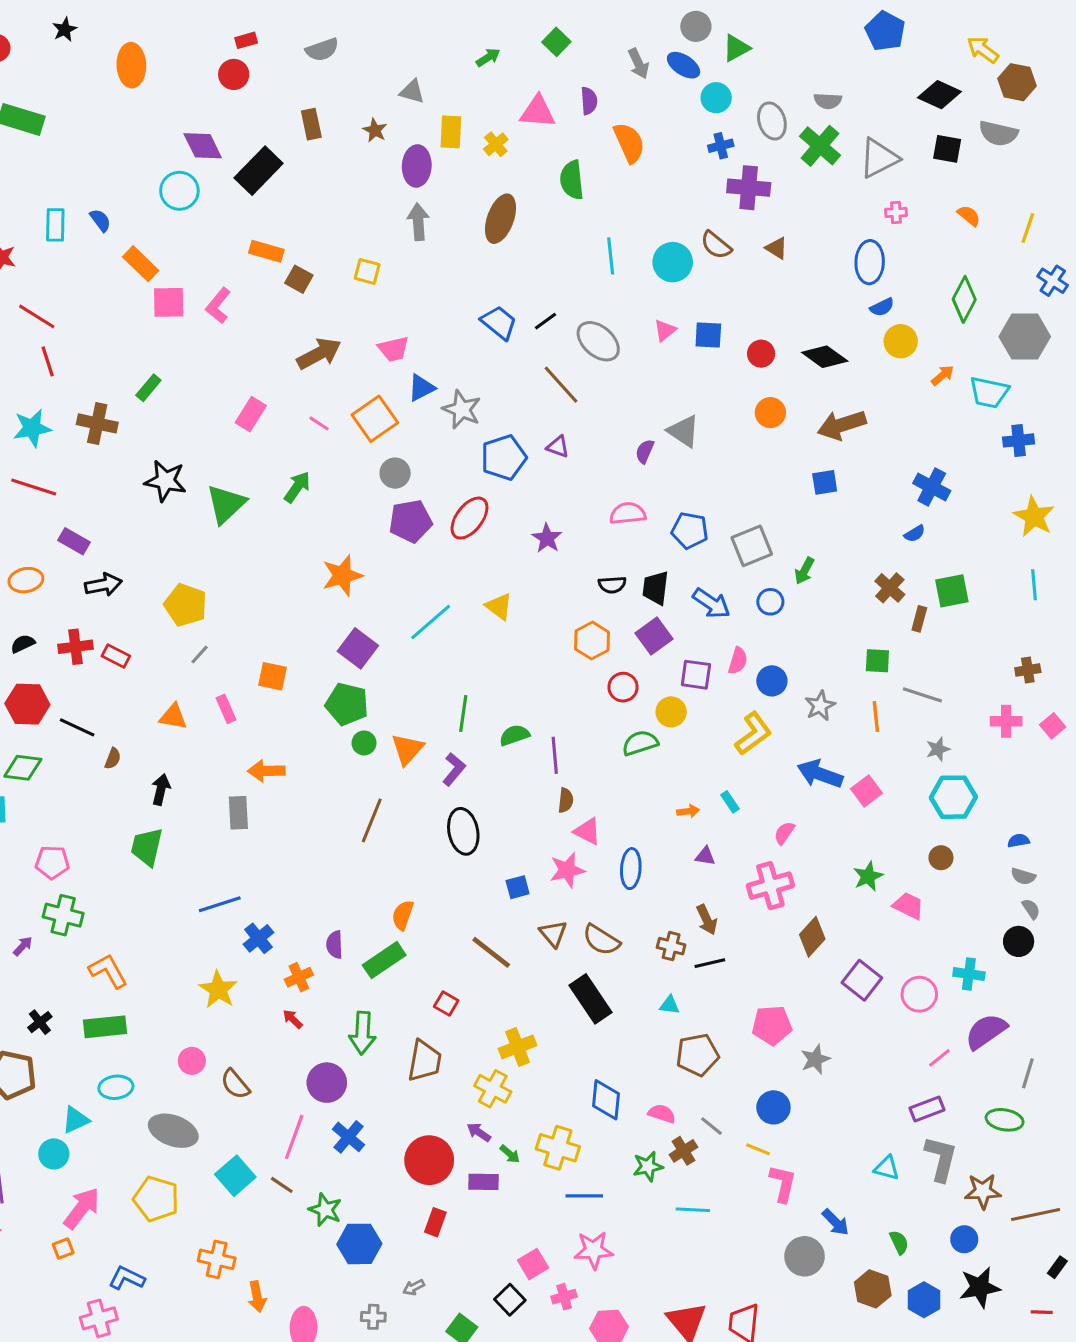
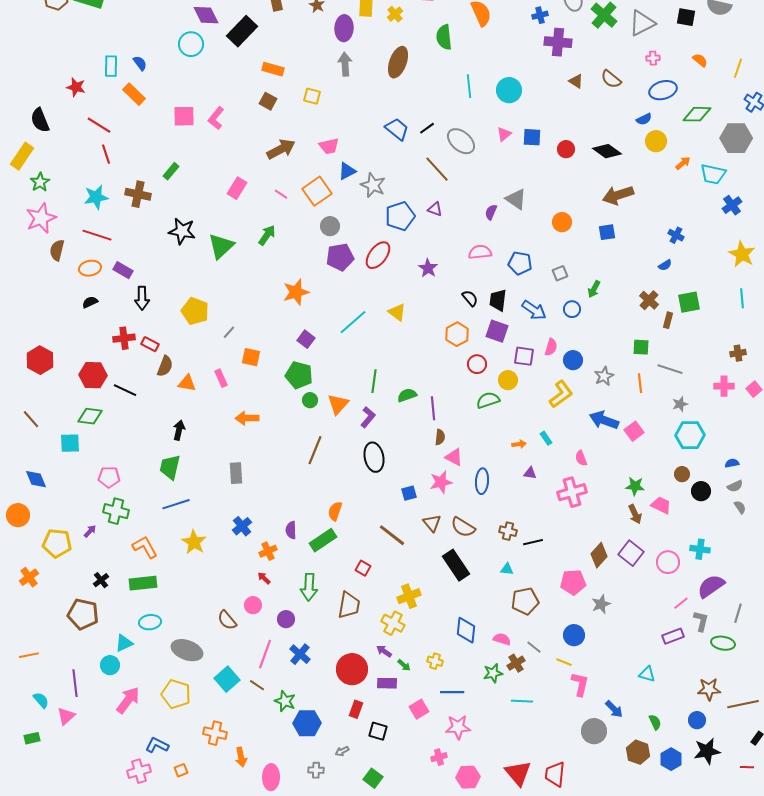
brown semicircle: (716, 245) -> (611, 79), moved
orange rectangle: (266, 251) -> (273, 69), moved
blue ellipse: (870, 262) -> (663, 90), moved, turned 72
orange rectangle: (141, 264) -> (134, 94), moved
green diamond: (964, 299) -> (697, 114), turned 64
orange circle: (770, 413) -> (562, 222), moved
blue cross: (1019, 440) -> (732, 205), turned -30
blue cross: (932, 487) -> (676, 235), size x0.7
gray square: (752, 546) -> (560, 273), size x0.6
orange ellipse: (26, 580) -> (90, 268), moved
black arrow: (103, 585) -> (142, 298), turned 100
black semicircle: (612, 585) -> (470, 298), turned -126
purple square: (654, 636) -> (497, 331), turned -35
black semicircle: (23, 644) -> (90, 302), moved
purple square: (358, 648) -> (306, 339), size x0.7
gray line: (200, 655) -> (229, 332), moved
brown semicircle: (113, 758) -> (165, 366), moved, size x1.5
gray rectangle: (238, 813) -> (236, 473), moved
pink semicircle: (784, 833) -> (581, 458), turned -56
green star: (868, 876) -> (635, 486), turned 30
gray semicircle: (1023, 876) -> (735, 486), turned -42
blue line: (220, 904) -> (176, 504), moved
brown arrow: (707, 920) -> (635, 514), moved
brown diamond: (812, 937) -> (599, 555), moved
black circle: (1019, 941) -> (701, 491), moved
yellow star: (218, 990) -> (194, 542), moved
pink circle: (192, 1061) -> (253, 605), moved
purple circle: (327, 1083) -> (286, 619), size x0.7
yellow cross: (558, 1148) -> (435, 661), size x0.6
gray L-shape: (941, 1159) -> (701, 621), moved, size x0.7
orange square: (63, 1249) -> (181, 770), moved
pink square: (533, 1264) -> (419, 709), moved
black square: (510, 1300) -> (378, 731), moved, turned -30

